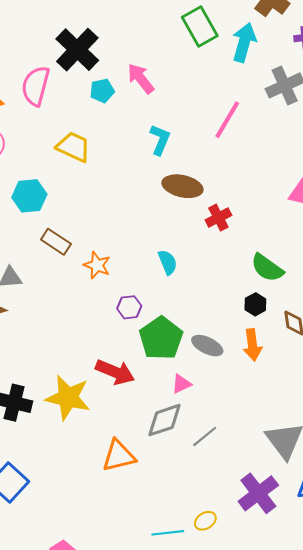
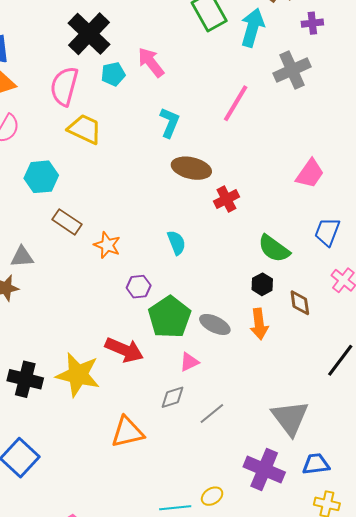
pink semicircle: (36, 86) -> (64, 86), moved
gray diamond: (164, 420) -> (173, 397), size x0.7
purple cross: (258, 493) -> (264, 469), turned -30

